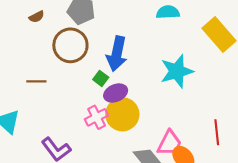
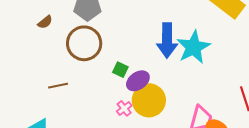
blue arrow: (117, 54) -> (167, 40), moved
pink cross: (97, 117) -> (124, 108), size x0.7

